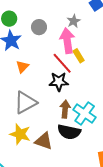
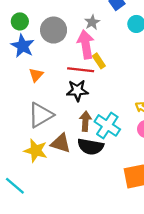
gray circle: (39, 27) -> (54, 30), size x1.5
red line: (62, 63) -> (81, 70), turned -40
brown triangle: (44, 141) -> (61, 143), moved

